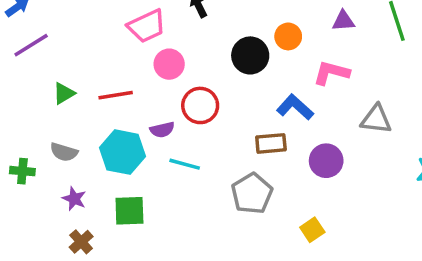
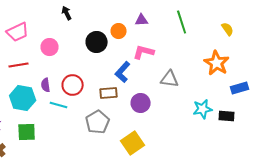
purple triangle: (343, 21) -> (142, 20), moved
pink trapezoid: (147, 26) -> (18, 32), moved
red circle: (200, 105) -> (73, 85), moved
blue L-shape: (295, 107) -> (123, 72), turned -90
purple semicircle: (162, 130) -> (46, 85), turned 96
yellow square: (312, 230) -> (133, 143), size x1.6

